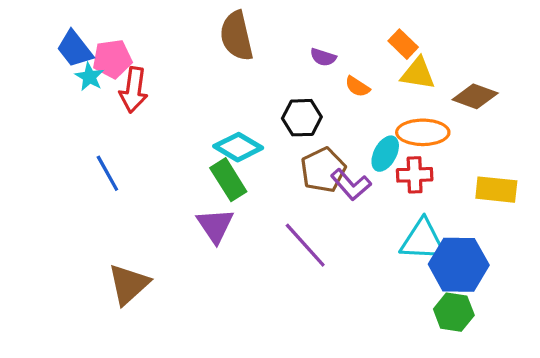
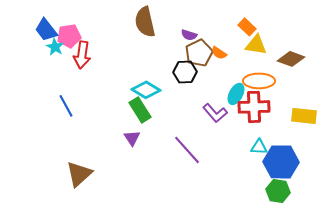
purple semicircle: (323, 57) -> (189, 35), moved
brown pentagon: (323, 170) -> (199, 53), moved
red cross: (415, 175) -> (254, 107), size x1.4
purple triangle: (215, 225) -> (132, 138), size x0.7
cyan triangle: (423, 240) -> (259, 147), size x0.6

